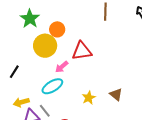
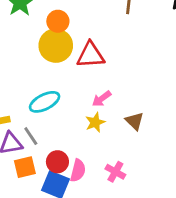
yellow circle: (45, 46) -> (56, 46), moved
pink arrow: (62, 67) -> (102, 99), moved

